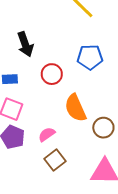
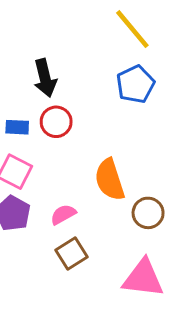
blue pentagon: (90, 57) -> (135, 84), moved, turned -30
red circle: (52, 74) -> (56, 122), moved

